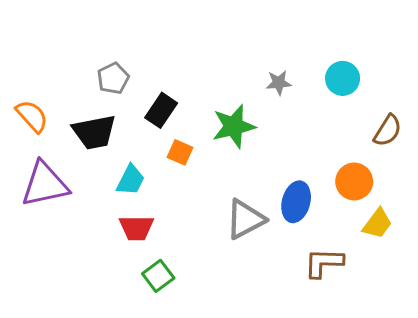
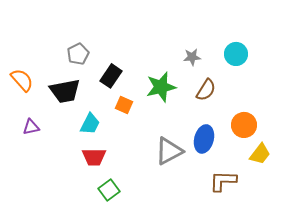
brown semicircle: (388, 131) -> (206, 90), moved
purple triangle: (45, 184) -> (31, 127), size x0.5

